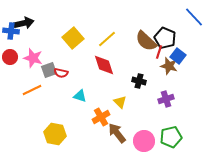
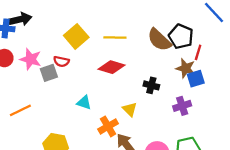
yellow line: (107, 39) -> (115, 38), turned 42
red line: (159, 52) -> (198, 52), moved
blue square: (178, 56) -> (196, 79), moved, turned 35
red diamond: (104, 65) -> (111, 67), turned -55
red semicircle: (61, 73) -> (61, 61), moved
orange line: (32, 90) -> (20, 110), moved

